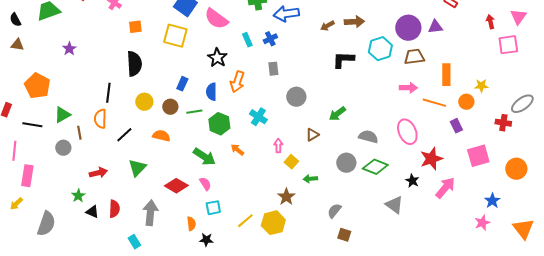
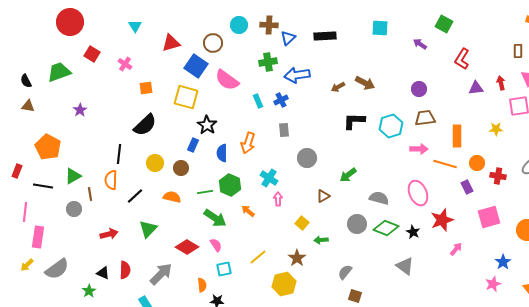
brown arrow: (354, 22) -> (365, 83), turned 30
purple triangle: (435, 27) -> (476, 88), moved
purple circle: (408, 28) -> (419, 89), size x0.6
cyan hexagon: (380, 49) -> (391, 126), moved
black star: (217, 58) -> (207, 125), moved
black semicircle: (134, 64) -> (145, 125), turned 50
yellow star: (481, 86) -> (496, 129), moved
green line: (194, 112) -> (205, 192), moved
red cross: (503, 123) -> (498, 176), moved
pink arrow: (278, 146) -> (278, 199), moved
black star: (412, 181) -> (413, 232), moved
pink arrow: (445, 188) -> (456, 249), size x0.6
green star: (78, 196) -> (89, 291), moved
gray arrow: (150, 213) -> (161, 274), turned 40
yellow line: (245, 221) -> (258, 257), moved
gray semicircle: (46, 224) -> (57, 269), moved, turned 35

